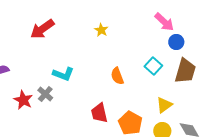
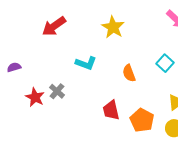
yellow star: (101, 30) -> (113, 27), size x1.6
cyan L-shape: (63, 74) -> (86, 63), moved

